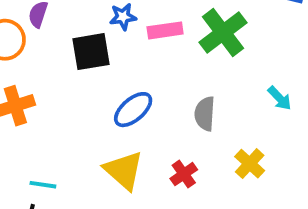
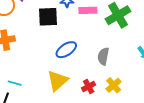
yellow cross: (250, 164) -> (114, 85), moved
yellow triangle: (124, 170) -> (58, 81), turned 30

